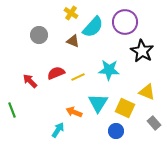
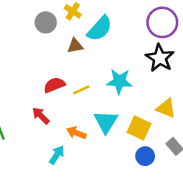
purple circle: (125, 22) -> (162, 22), moved
gray circle: (39, 35) -> (46, 22), moved
brown triangle: (73, 41) -> (75, 46), turned -32
red arrow: (30, 81) -> (41, 116), moved
blue circle: (116, 131) -> (145, 156), moved

